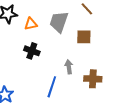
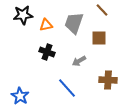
gray arrow: (69, 67) -> (79, 61), moved, turned -112
blue line: (52, 87) -> (67, 88), turned -60

